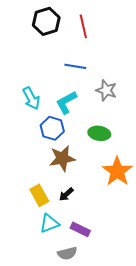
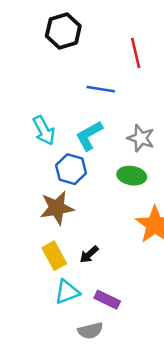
red line: (83, 26) -> (136, 53), moved
gray star: (106, 90) -> (141, 138), moved
brown star: (62, 158) -> (57, 208), moved

